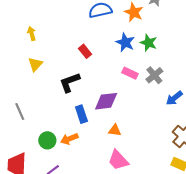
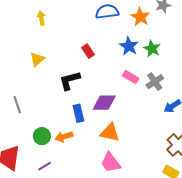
yellow arrow: (32, 33) -> (41, 18), moved
orange triangle: (115, 130) -> (110, 133), size x1.5

